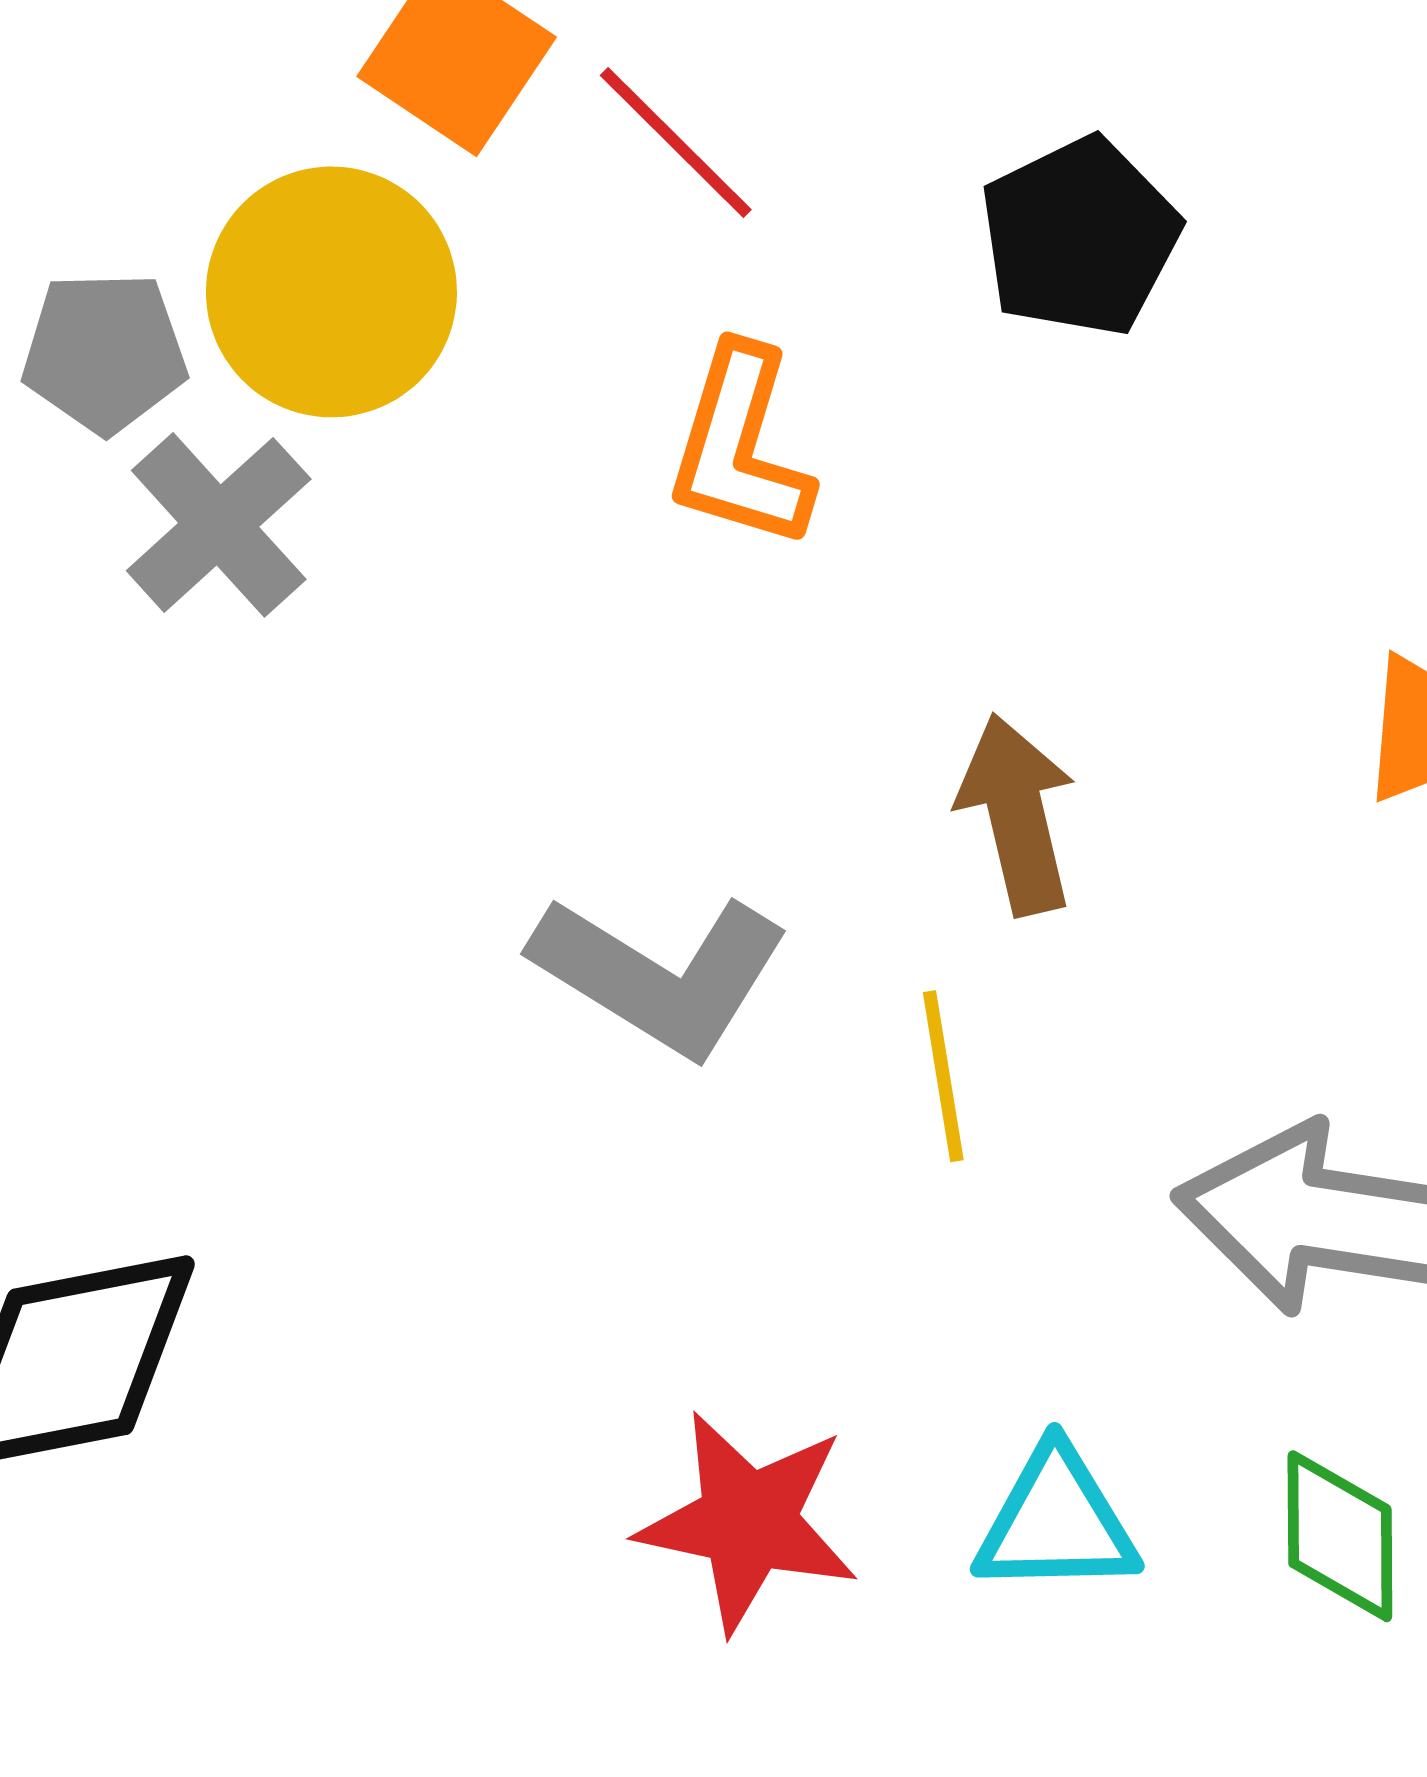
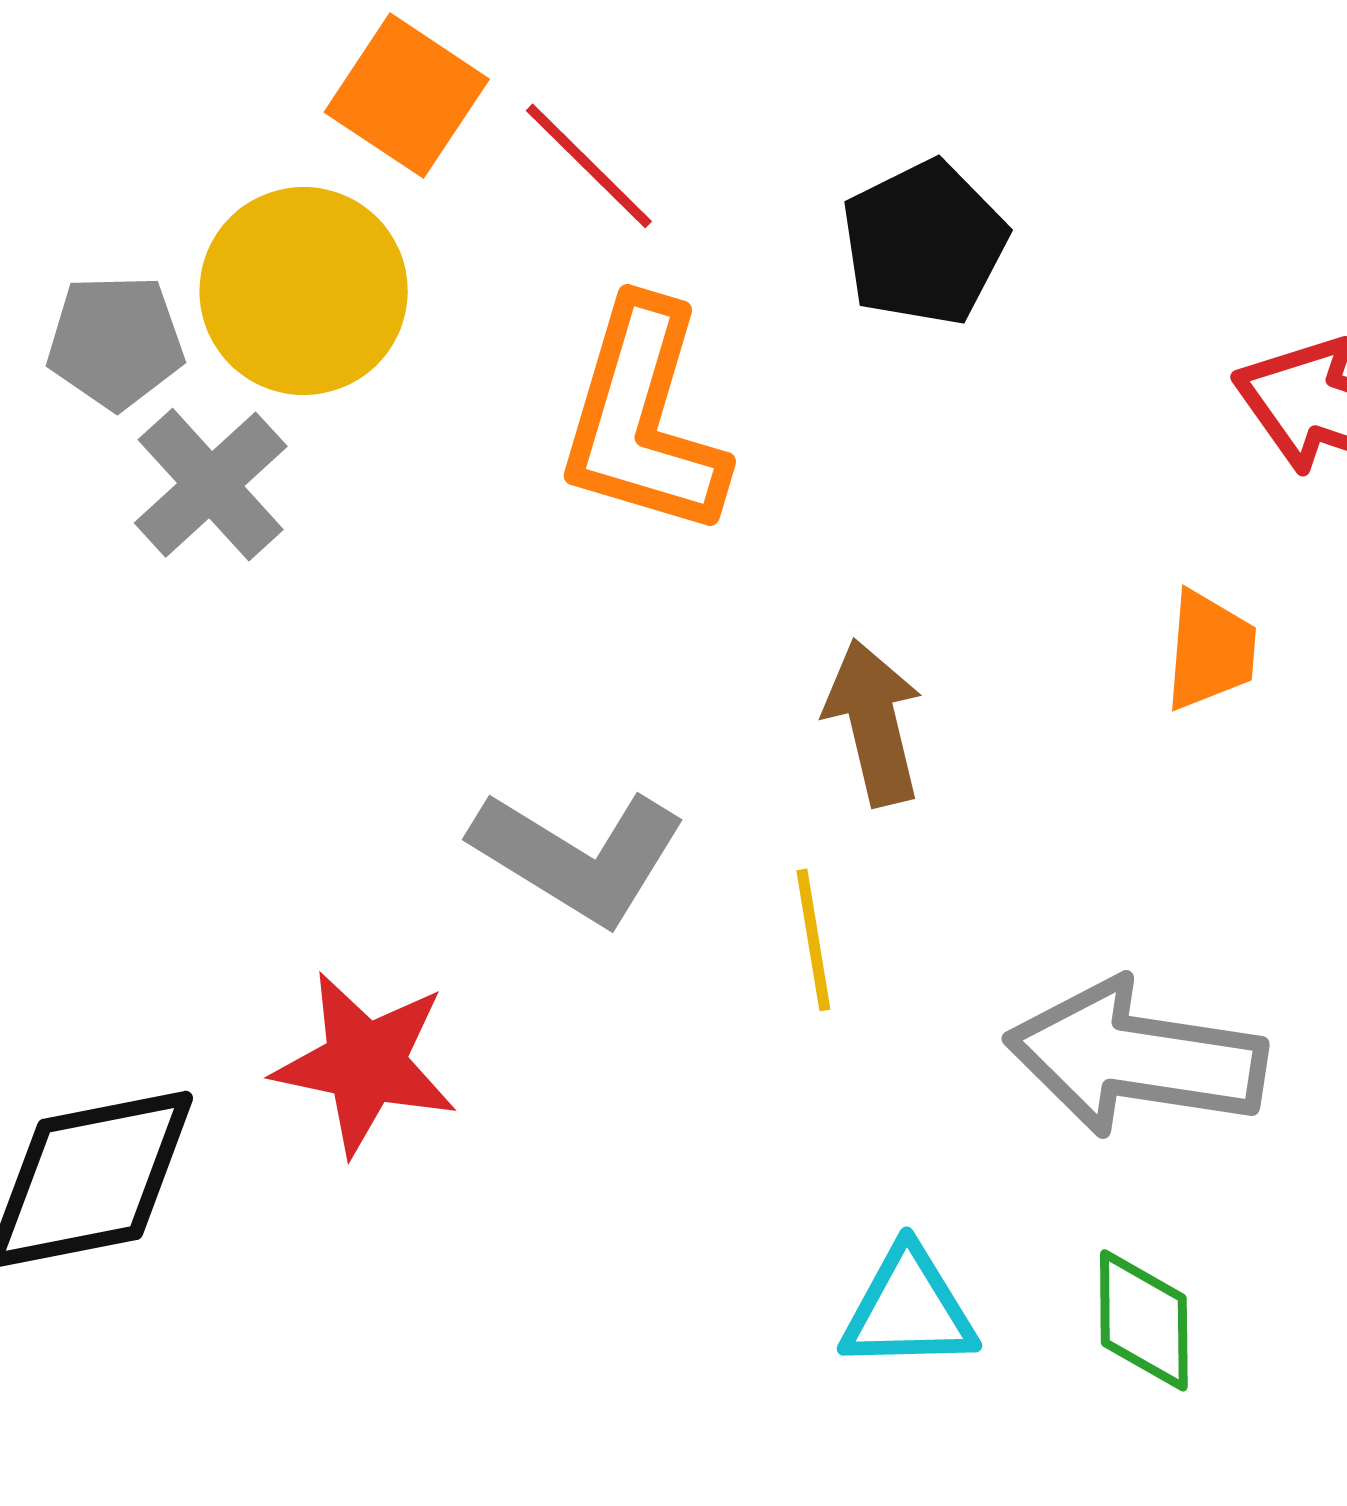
orange L-shape: (740, 448) -> (643, 419), size x1.4
red star: (748, 1521) -> (365, 1063), moved

